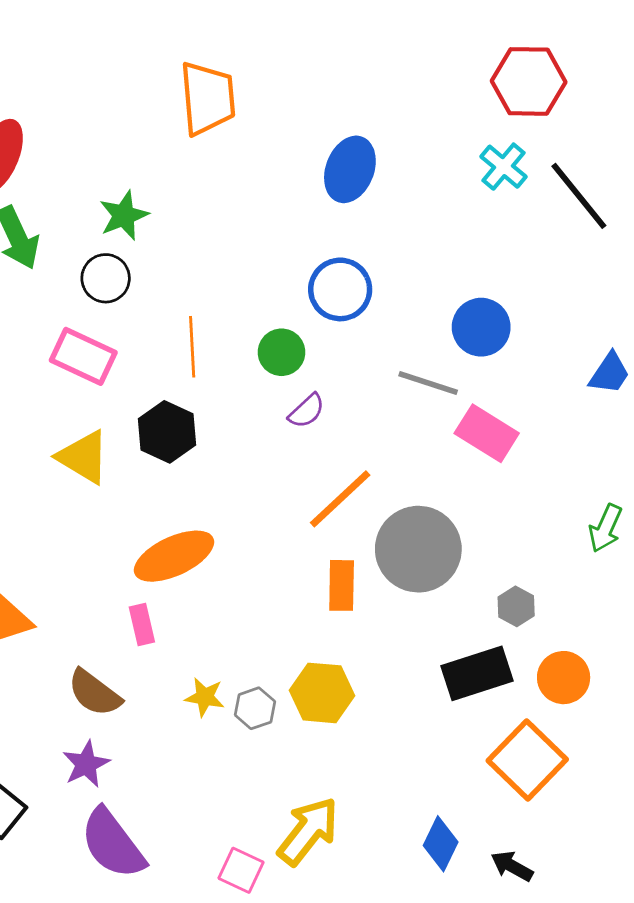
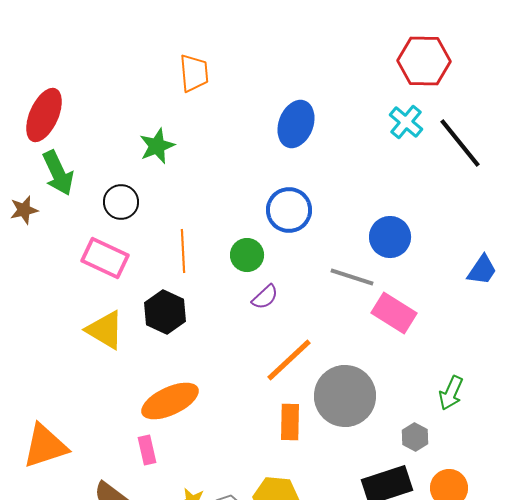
orange trapezoid: (208, 98) -> (194, 73), size x0.7
green star: (124, 215) -> (157, 146), moved
green arrow: (605, 528) -> (451, 393), moved

